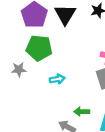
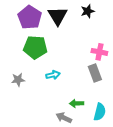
gray star: (19, 70) -> (18, 80), moved

